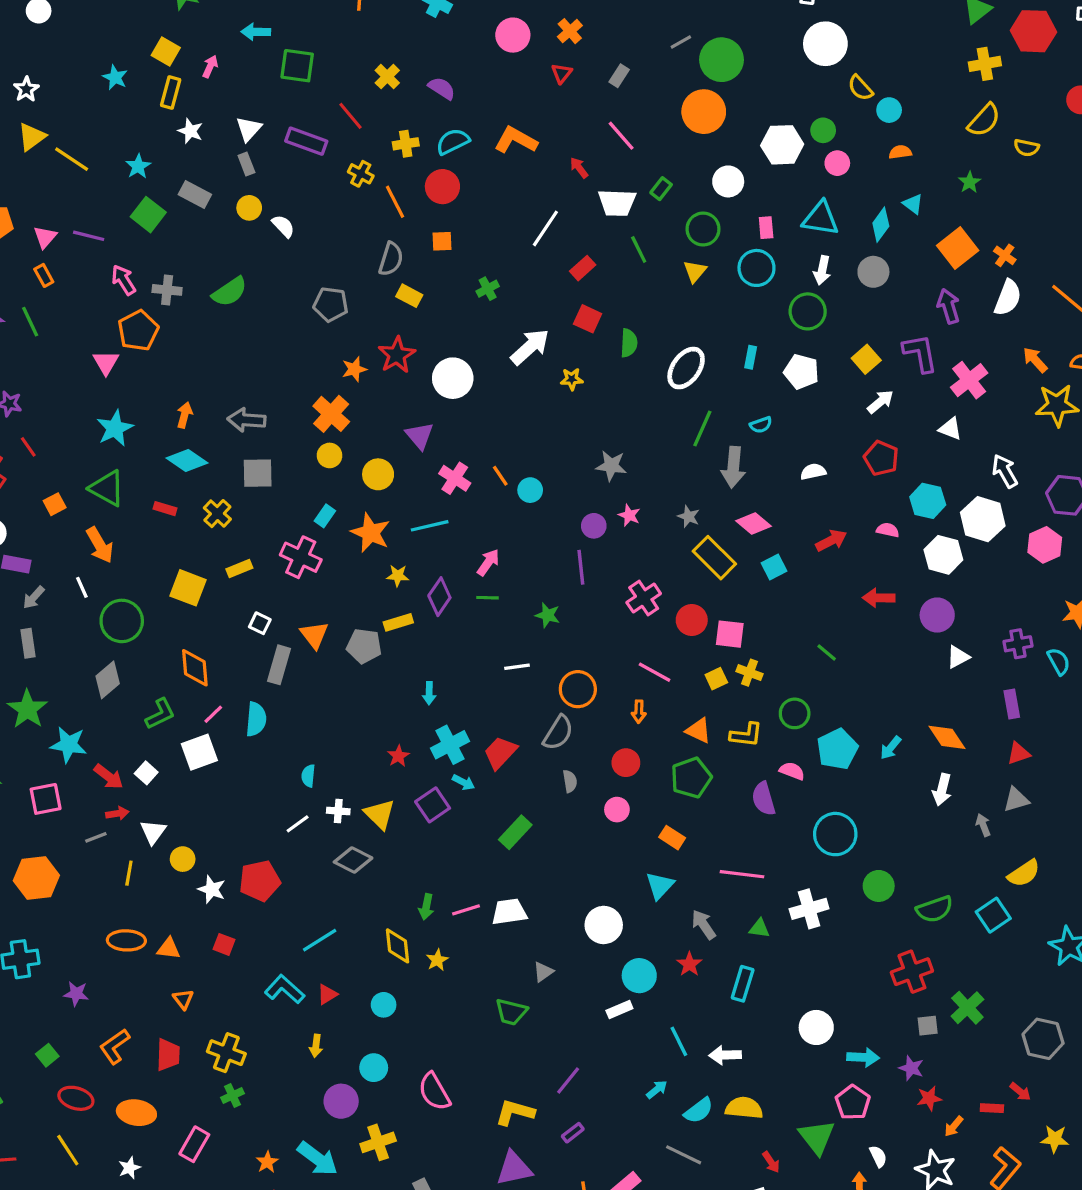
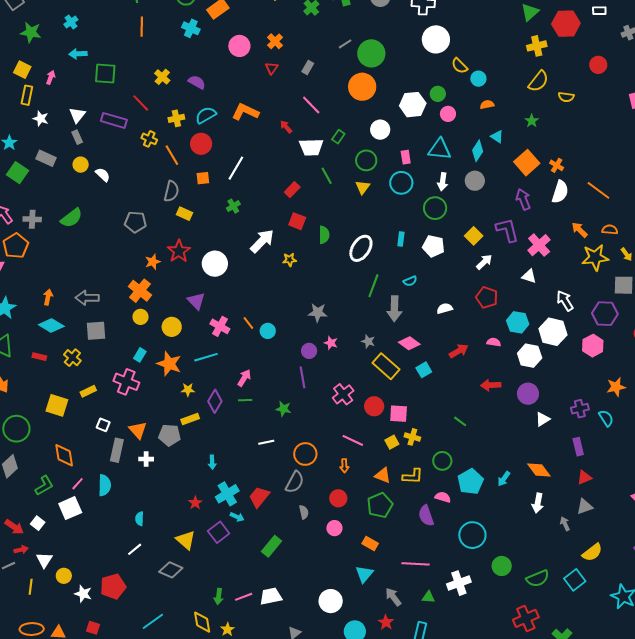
white line: (545, 228) -> (236, 168), moved
white cross: (338, 811) -> (146, 459), moved

